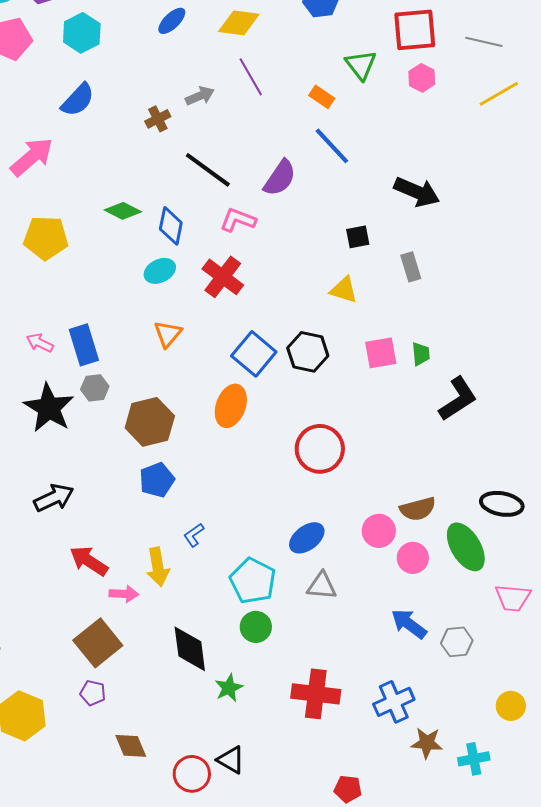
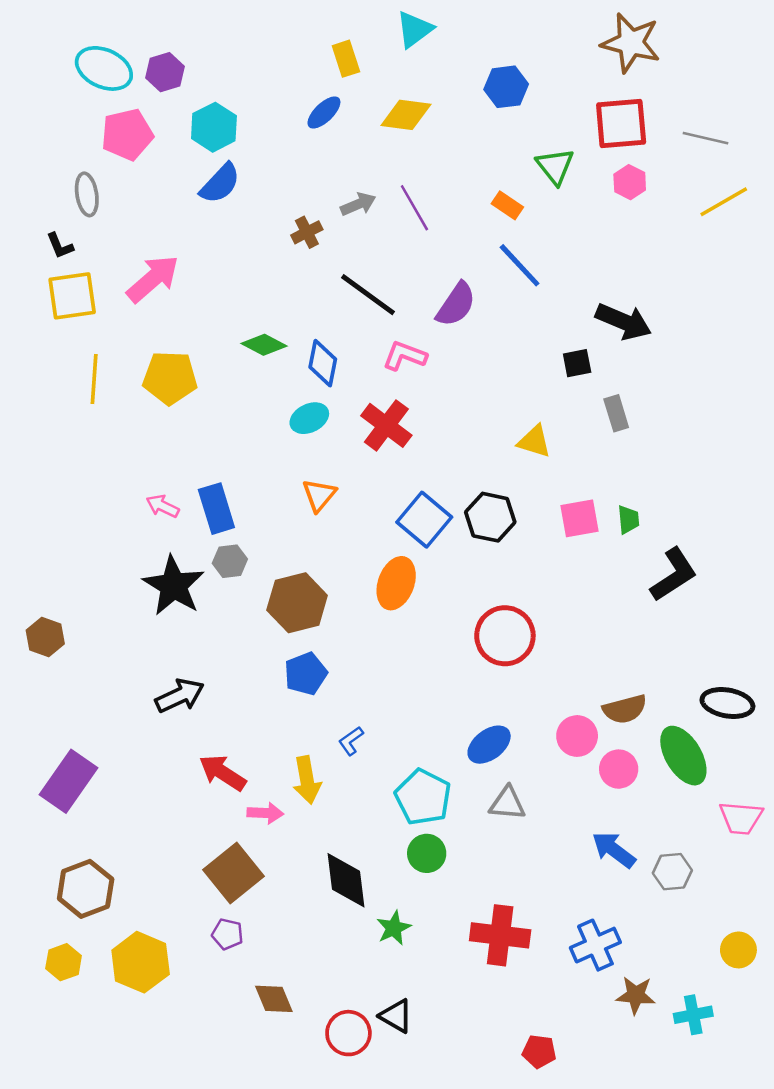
purple line: (251, 77) -> (414, 208), moved
blue semicircle: (78, 100) -> (220, 183), moved
black square: (358, 237) -> (577, 363), moved

